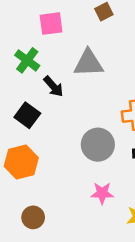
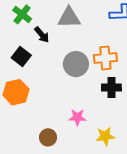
gray circle: (98, 145) -> (76, 64), moved
brown circle: (33, 217) -> (48, 137), moved

